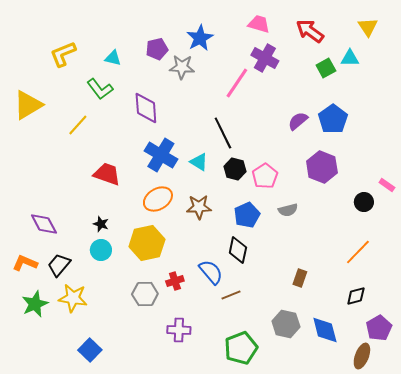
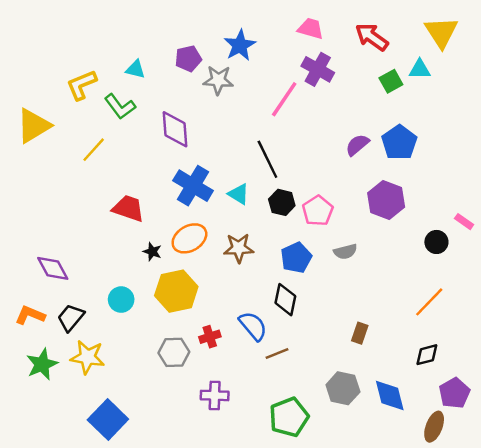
yellow triangle: (368, 27) -> (441, 32), size x1.4
yellow L-shape: (63, 54) -> (82, 85), moved
black star: (101, 224) -> (152, 252), moved
blue square: (90, 350) -> (108, 419), size x1.4

